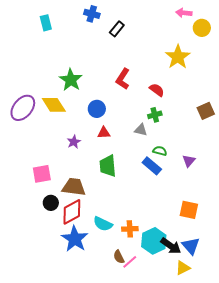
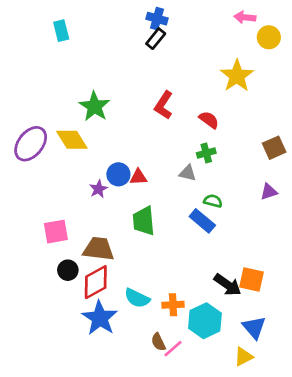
blue cross: (92, 14) -> (157, 19), moved
blue circle: (97, 109) -> (118, 174), moved
purple triangle: (189, 161) -> (269, 192), moved, turned 32
black arrow: (171, 246) -> (228, 285), moved

